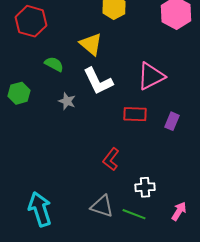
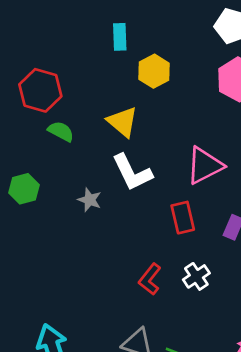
green semicircle: (54, 64) -> (61, 131), moved
red rectangle: (135, 114) -> (183, 218), turned 75
white cross: (145, 187) -> (196, 276), moved, turned -30

